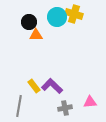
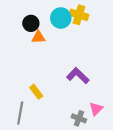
purple L-shape: (52, 86) -> (78, 76), moved
pink triangle: (90, 102) -> (96, 109), turned -40
gray cross: (65, 108) -> (79, 118), moved, turned 32

